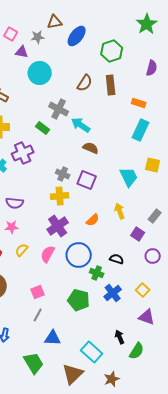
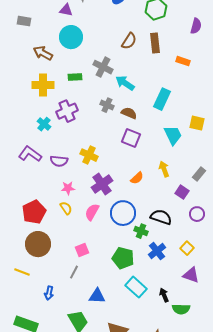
cyan circle: (40, 73) -> (71, 37), moved
green rectangle: (43, 128) -> (75, 77), moved, turned -40
cyan rectangle: (141, 130) -> (162, 99), moved
brown semicircle: (91, 148) -> (129, 113), moved
gray cross: (63, 174) -> (107, 105), moved
yellow cross: (60, 196) -> (89, 155), moved, turned 30
pink star: (12, 227) -> (68, 188), moved
yellow semicircle: (22, 250) -> (66, 208), turned 104
black semicircle: (117, 259) -> (161, 217), size x1.5
gray line: (38, 315) -> (74, 272), moved
green semicircle: (137, 351) -> (181, 309), turned 60
cyan rectangle: (92, 352) -> (136, 287), moved

